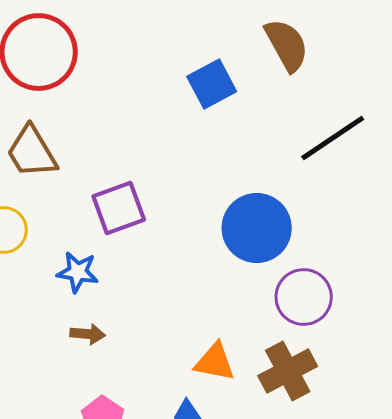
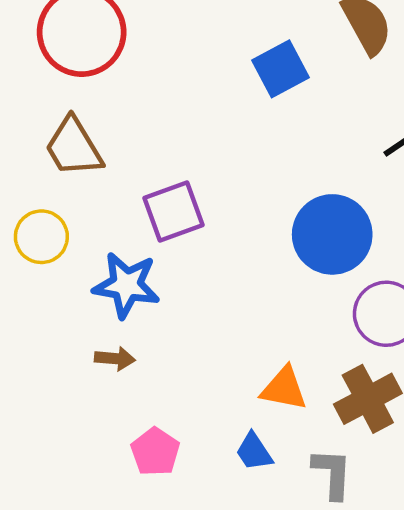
blue star: (78, 272) -> (126, 285), size x1.4
brown arrow: (88, 334) -> (115, 359), moved

